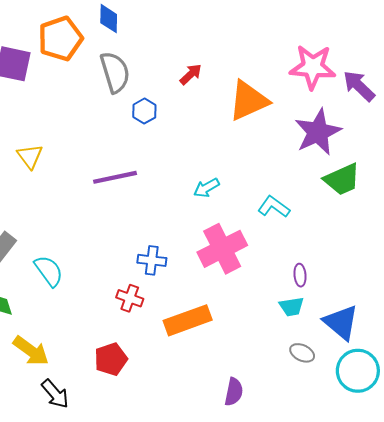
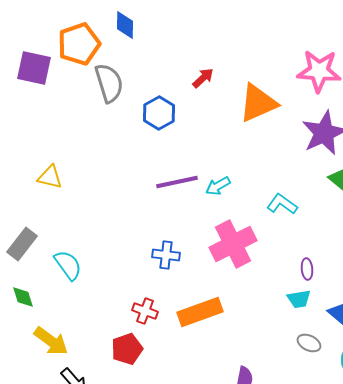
gray semicircle: (115, 72) -> (109, 83), moved
blue hexagon: (144, 111) -> (159, 113), size x1.4
yellow triangle: (30, 156) -> (50, 177), moved, turned -40
purple line: (115, 177) -> (177, 182), moved
red cross: (130, 298) -> (145, 311), moved

